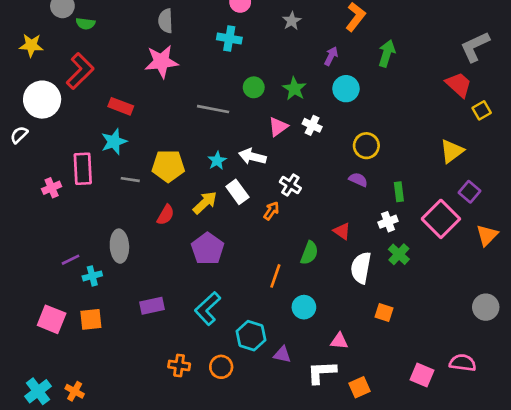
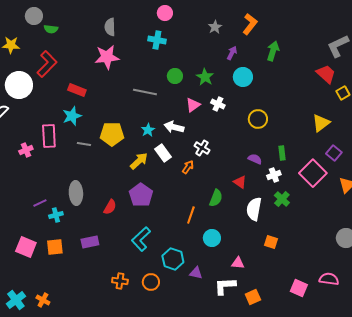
gray star: (292, 21) -> (215, 27), moved
purple semicircle: (358, 180) -> (255, 159), moved
red semicircle: (166, 215) -> (110, 207), moved
purple rectangle: (152, 306) -> (90, 242), moved

